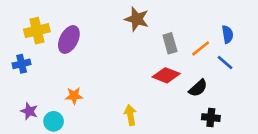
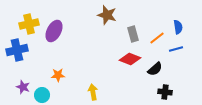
blue line: (225, 63) -> (176, 49), turned -56
blue cross: (22, 64) -> (17, 50), size x1.5
yellow arrow: (130, 115) -> (93, 92), moved

